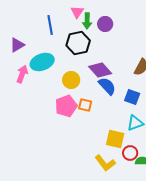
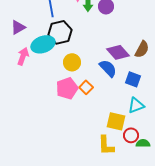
black hexagon: (78, 43) -> (60, 32), moved
purple diamond: (100, 70) -> (118, 52), moved
orange square: (85, 105) -> (86, 87), turned 32
yellow L-shape: (105, 163) -> (106, 145), turned 35

